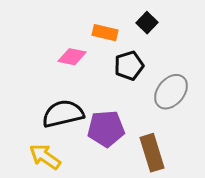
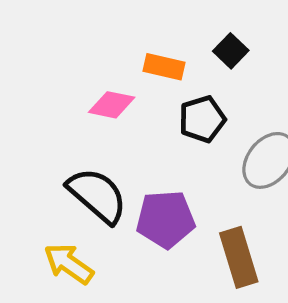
black semicircle: (63, 114) -> (97, 195), turned 54

